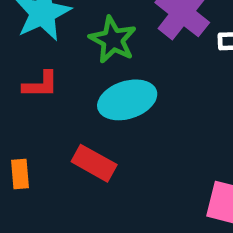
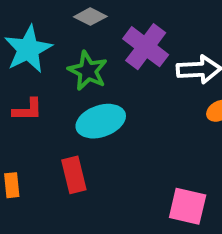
red rectangle: (94, 163) -> (74, 175), turned 48

